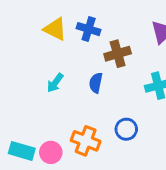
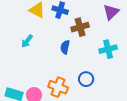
cyan arrow: (55, 83) -> (27, 41), moved

